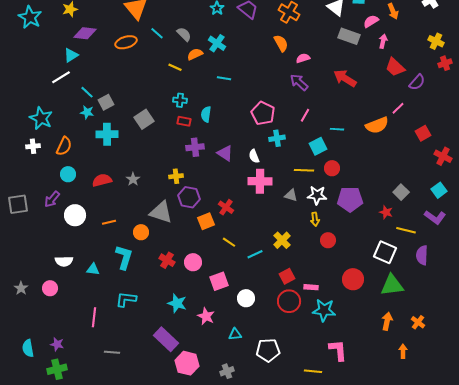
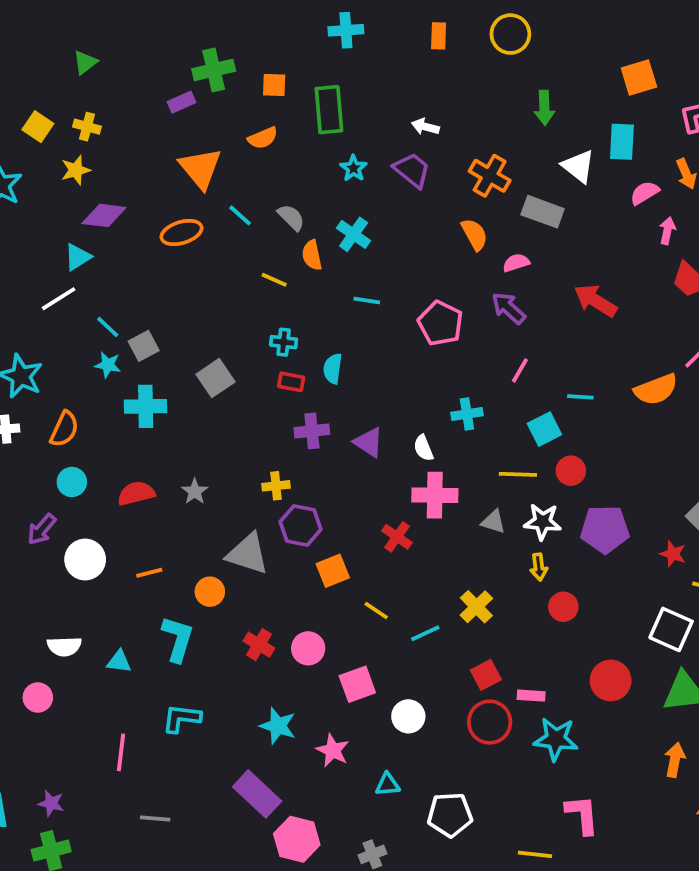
gray rectangle: (349, 36) -> (543, 212), moved
orange semicircle: (195, 54) -> (312, 255), turned -77
pink pentagon: (263, 113) -> (440, 323), moved
red cross: (226, 207) -> (397, 537), moved

